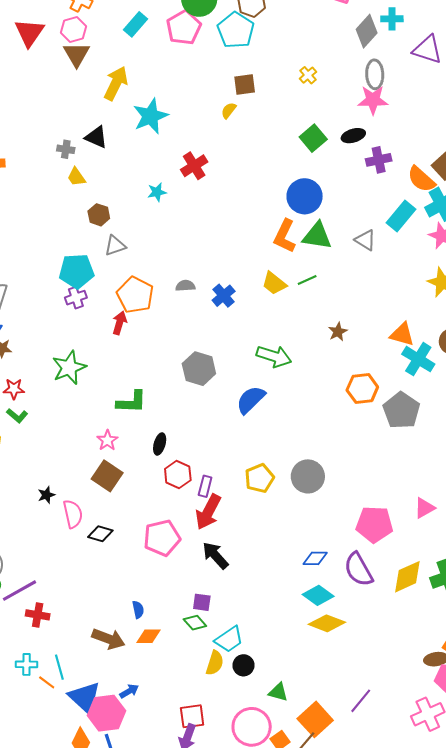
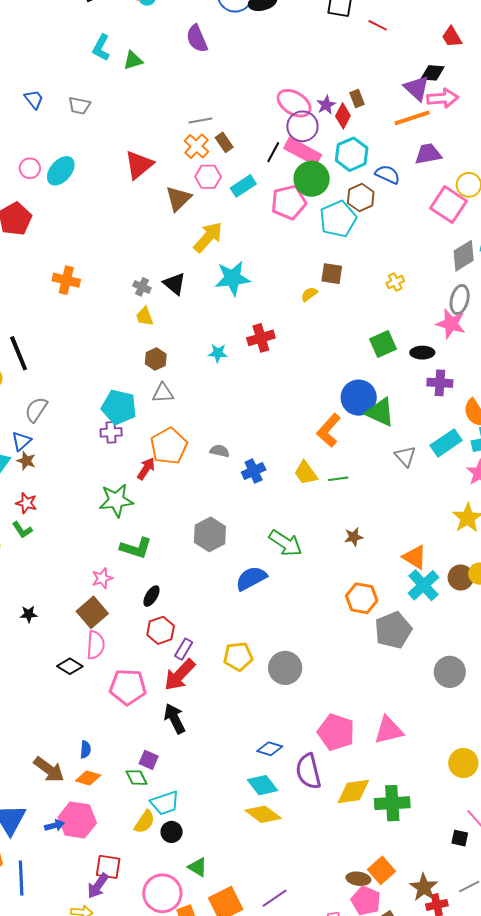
pink hexagon: (74, 29) -> (208, 177), moved
green triangle: (317, 236) -> (380, 412), moved
green star: (69, 368) -> (116, 500), moved
pink triangle: (424, 508) -> (389, 730), size x1.4
pink semicircle: (73, 514) -> (96, 645), moved
pink hexagon: (106, 713) -> (77, 820), moved

